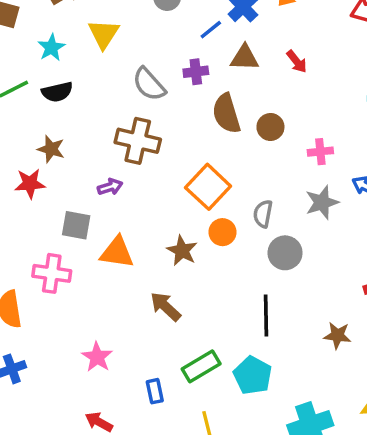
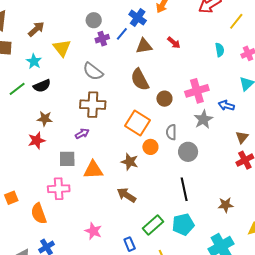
purple cross: (196, 72) -> (102, 39), moved
brown circle: (270, 127) -> (164, 99), moved
pink cross: (320, 152) -> (197, 91), size x1.6
brown star: (337, 335) -> (226, 205), moved
cyan pentagon: (253, 375) -> (183, 224), turned -30

